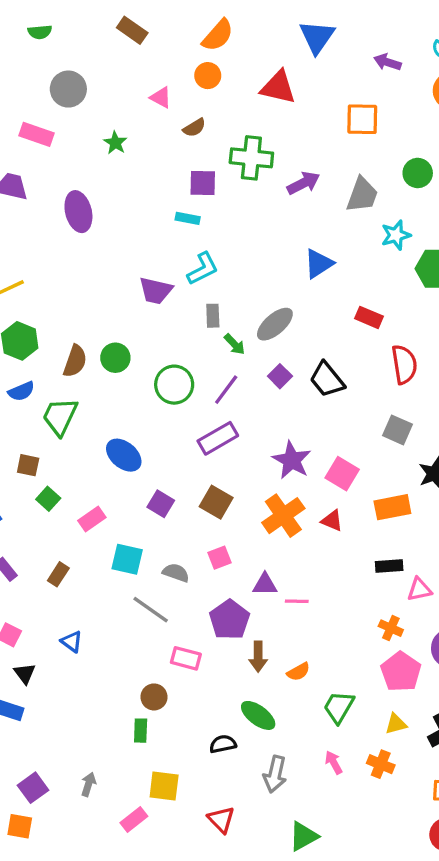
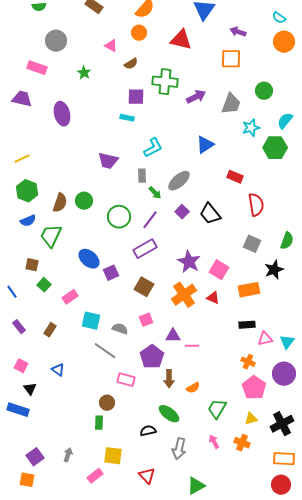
purple arrow: (387, 62) -> (238, 32), moved
cyan L-shape: (203, 269) -> (153, 148), moved
purple square: (161, 504) -> (111, 273), moved, turned 35

